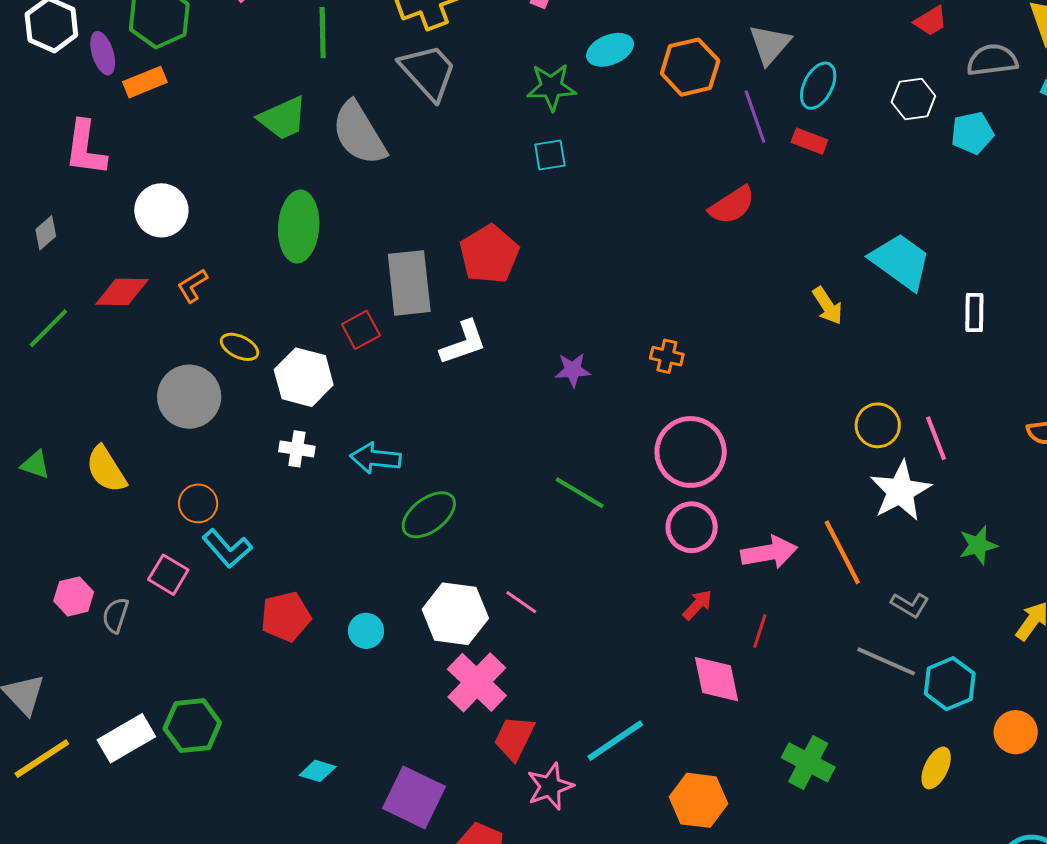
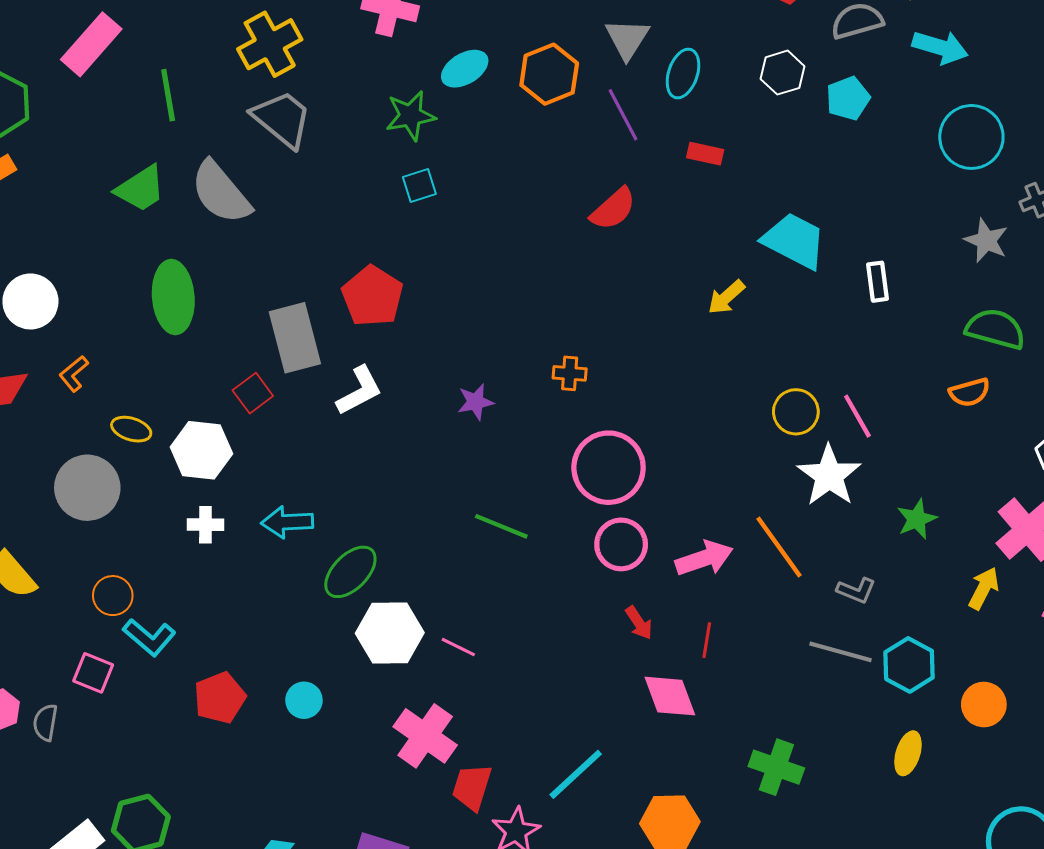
red rectangle: (809, 141) -> (705, 154), moved
yellow arrow: (828, 306) -> (726, 297), turned 90
red arrow: (697, 605) -> (639, 623), turned 112
white hexagon: (455, 614) -> (390, 633), moved

